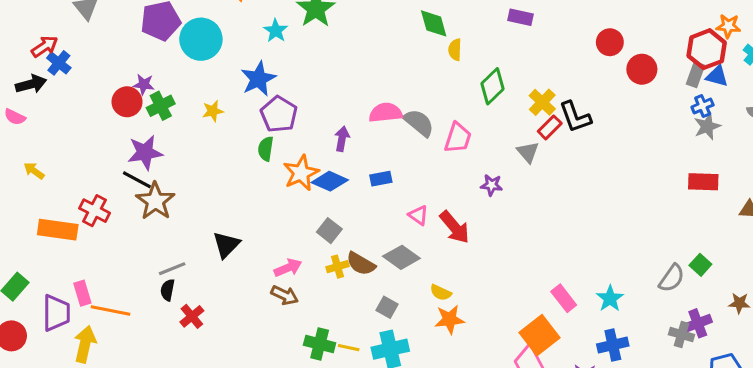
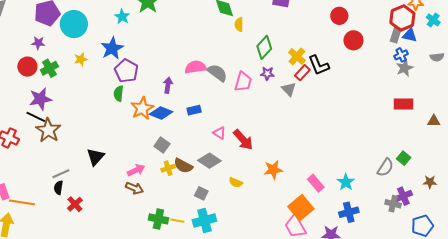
red circle: (642, 69) -> (353, 40), moved
purple star: (144, 84) -> (38, 43), moved
yellow star: (213, 111) -> (81, 59), moved
purple star: (492, 185) -> (267, 73), moved
orange star: (449, 319) -> (273, 170), moved

